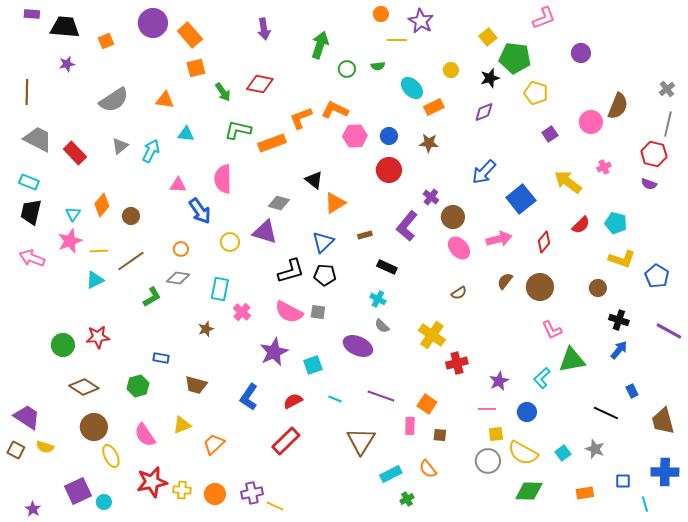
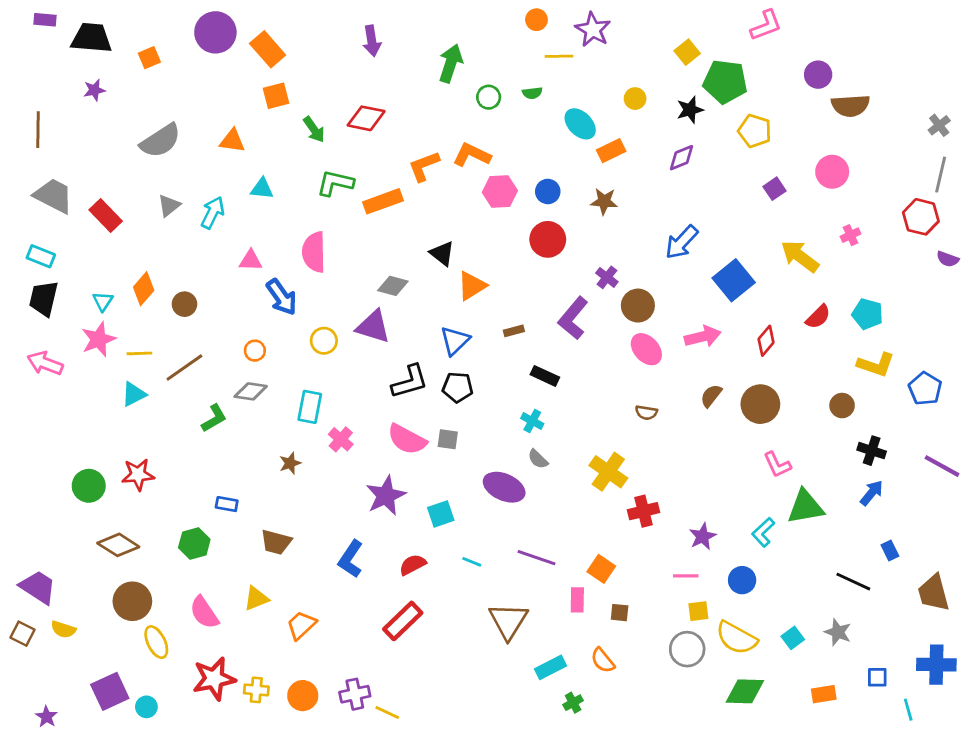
brown semicircle: (618, 106) -> (850, 106), moved, turned 64
purple semicircle: (649, 184) -> (948, 259), moved
brown semicircle: (459, 293) -> (646, 413), turned 42

